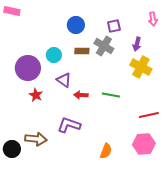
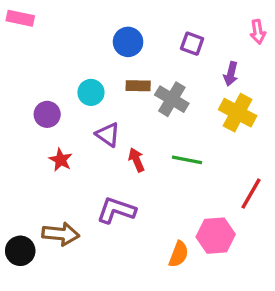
purple square: (114, 26) -> (192, 44), turned 32
gray cross: (104, 46) -> (172, 99), moved
purple circle: (28, 68) -> (47, 114), size x0.6
red arrow: (81, 95) -> (136, 160), turned 64
red line: (149, 115) -> (251, 194), turned -48
pink hexagon: (144, 144) -> (216, 236), moved

